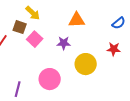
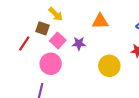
purple star: (64, 43) -> (79, 44), moved
pink circle: (50, 79) -> (51, 64), moved

